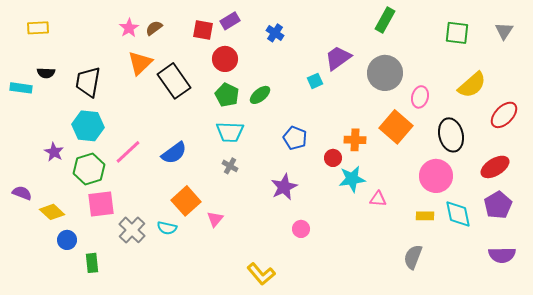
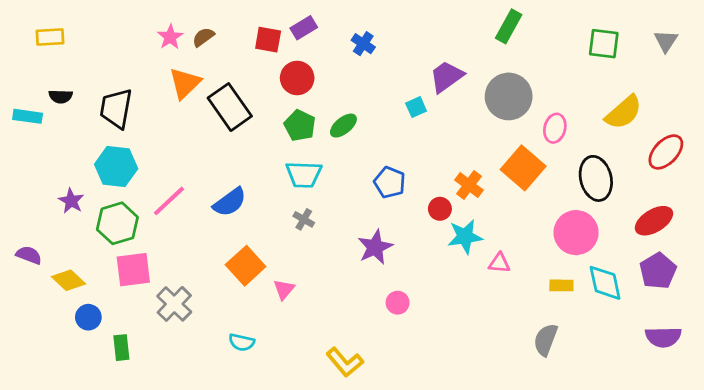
orange cross: (355, 140) -> (469, 185), turned 35
cyan semicircle: (167, 228) -> (242, 342), moved

